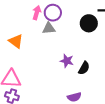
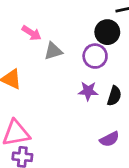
pink arrow: (37, 13) -> (32, 33), turned 120
purple circle: (53, 13) -> (95, 56), moved

